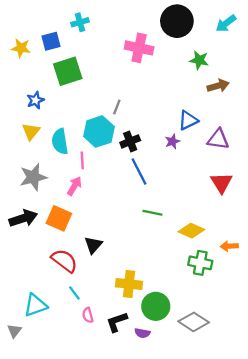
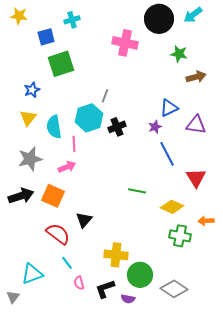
cyan arrow: (226, 23) -> (193, 15), moved
yellow star: (21, 48) -> (19, 16), moved
blue line: (139, 172) -> (167, 154), moved
red triangle: (221, 183) -> (196, 178), moved
pink arrow: (74, 186) -> (67, 167), turned 36

